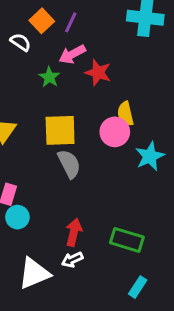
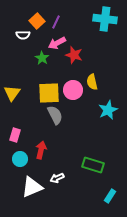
white semicircle: (20, 42) -> (23, 35), turned 144
pink circle: (115, 132) -> (73, 90), moved
cyan circle: (17, 217) -> (20, 159), moved
red arrow: (74, 232) -> (41, 150), moved
cyan rectangle: (138, 287) -> (110, 196), moved

